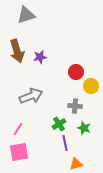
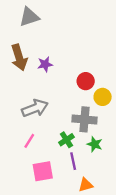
gray cross: (75, 106) -> (84, 119), size x1.5
pink line: (18, 129) -> (29, 141), moved
pink square: (19, 152) -> (43, 171), moved

